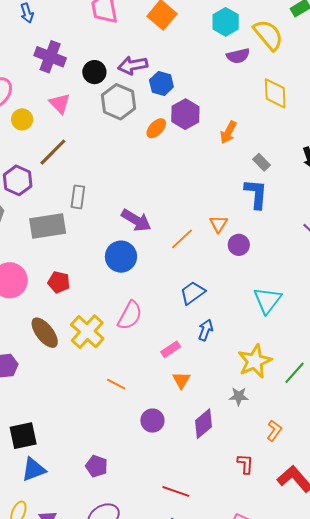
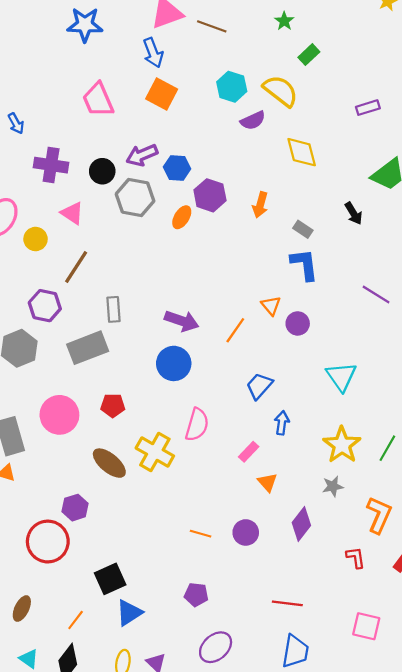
orange line: (116, 384) -> (201, 534), moved
orange L-shape: (274, 431) -> (379, 515), size x1.6

